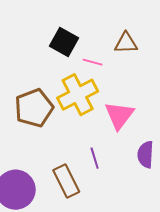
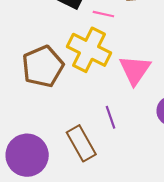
yellow cross: (78, 95) -> (89, 50), turned -33

